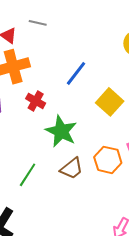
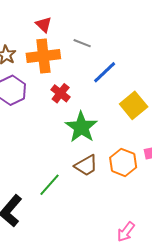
gray line: (38, 23) -> (82, 43), moved
green line: (28, 175) -> (49, 185), moved

